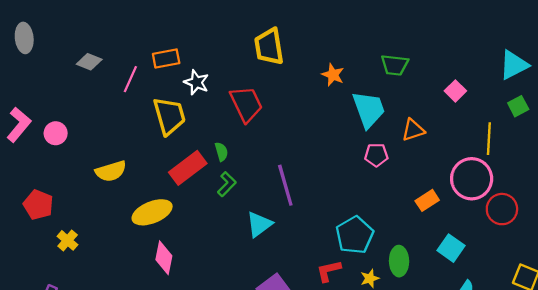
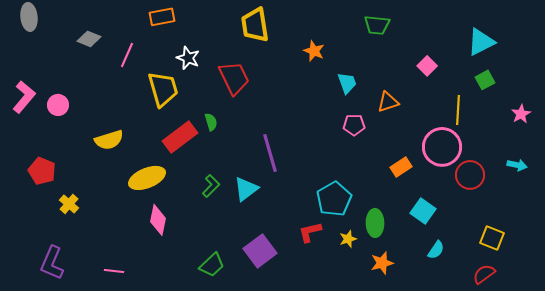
orange rectangle: (166, 58) -> (162, 17), moved
green trapezoid: (395, 65) -> (377, 25), moved
cyan trapezoid: (369, 109) -> (347, 83), size x0.6
green L-shape: (227, 184) -> (211, 186), moved

